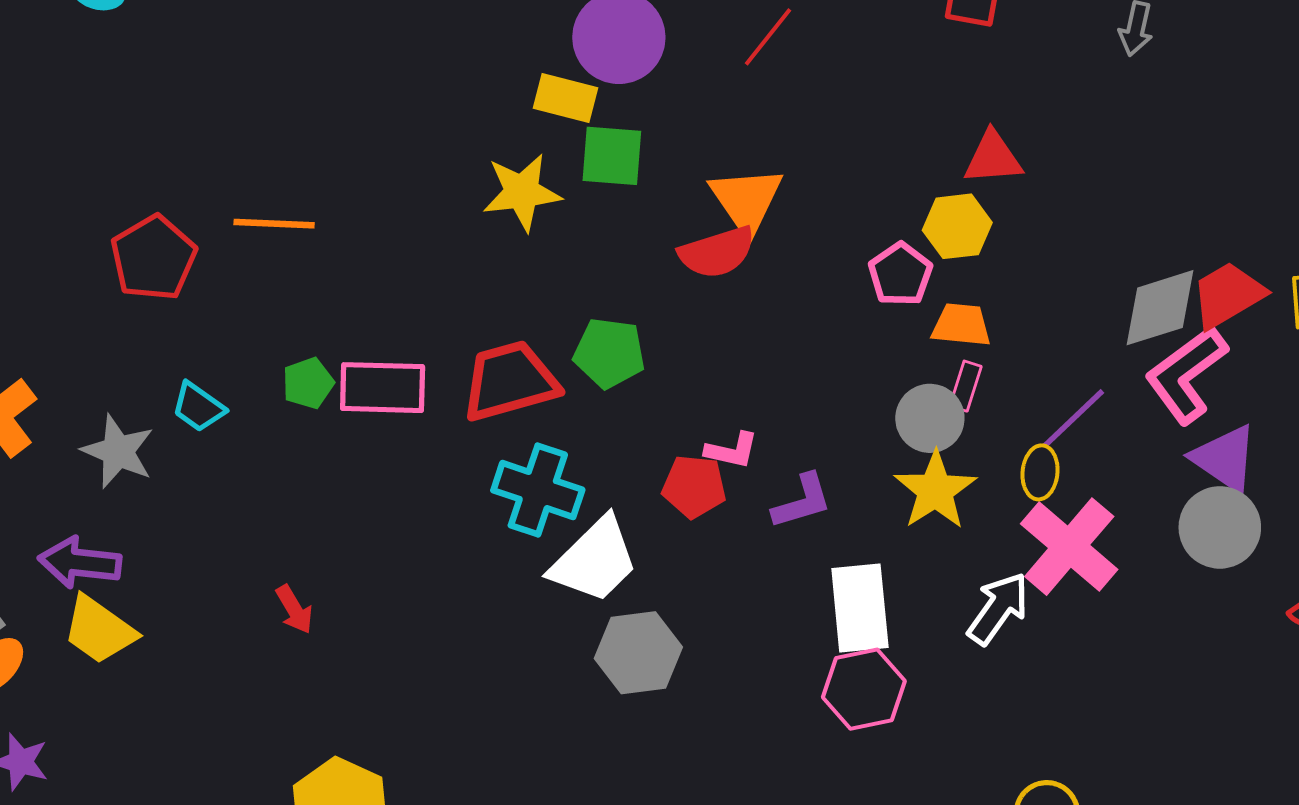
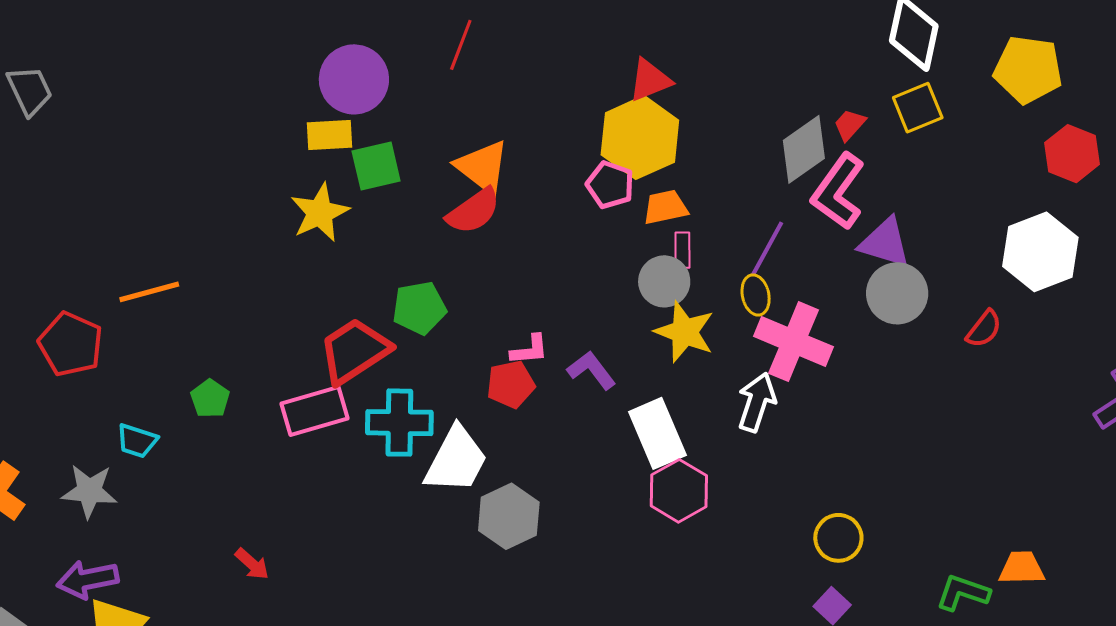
yellow hexagon: (957, 226) -> (640, 137), size x1.6
red trapezoid: (1228, 295) -> (850, 125), size x0.6
pink rectangle: (383, 388) -> (314, 411), moved
purple L-shape: (802, 501) -> (591, 370), turned -93

